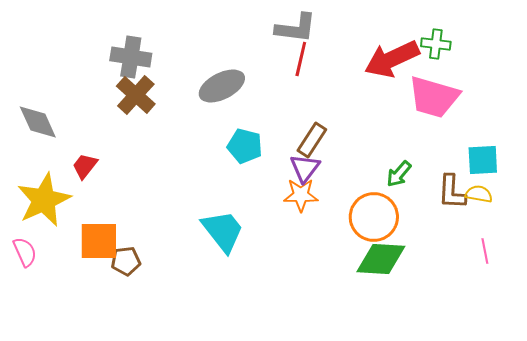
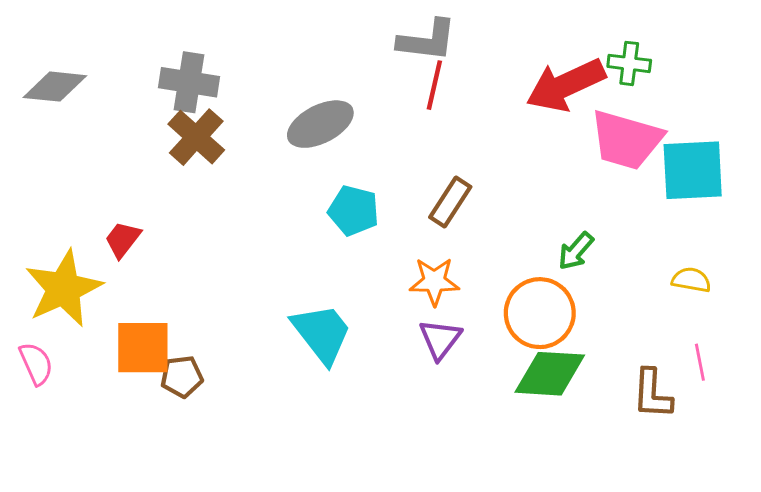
gray diamond: (38, 122) -> (55, 87), moved, turned -60
cyan square: (483, 160) -> (693, 170), moved, size x1.4
purple triangle: (305, 168) -> (440, 339), moved
brown L-shape: (452, 192) -> (652, 394), moved

